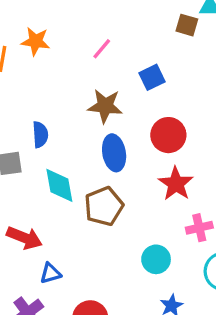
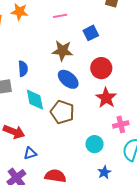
pink line: (102, 49) -> (60, 16), turned 40
blue ellipse: (114, 153) -> (68, 79), turned -40
brown pentagon: (104, 206) -> (62, 112), turned -30

